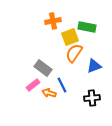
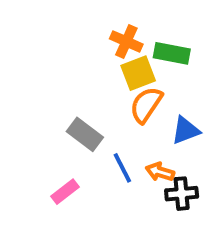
orange cross: (53, 21) -> (126, 41), moved, turned 35
pink rectangle: (33, 85) -> (65, 192), moved
orange arrow: (49, 93) -> (160, 172), moved

